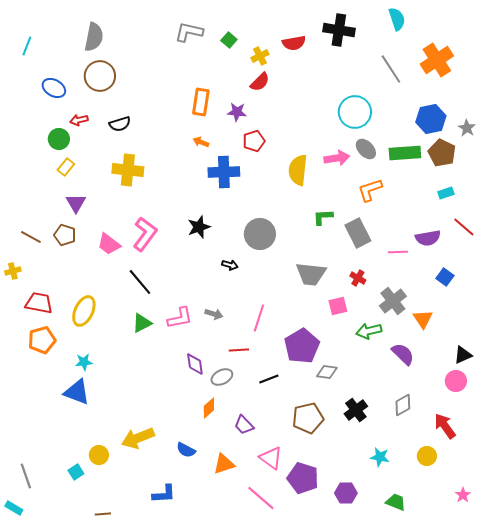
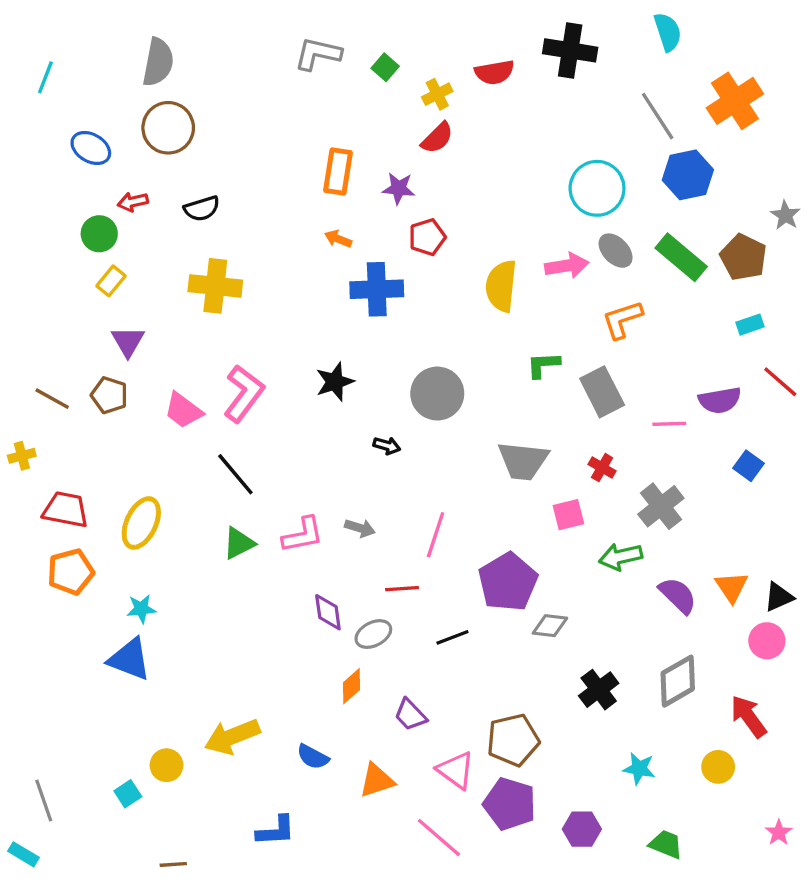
blue hexagon: (431, 119) -> (688, 175), moved
green rectangle: (405, 153) -> (681, 257), turned 44
orange triangle: (423, 319) -> (732, 587), moved
gray diamond: (403, 405) -> (678, 681), size x1.4
brown pentagon: (308, 418) -> (513, 740), moved

